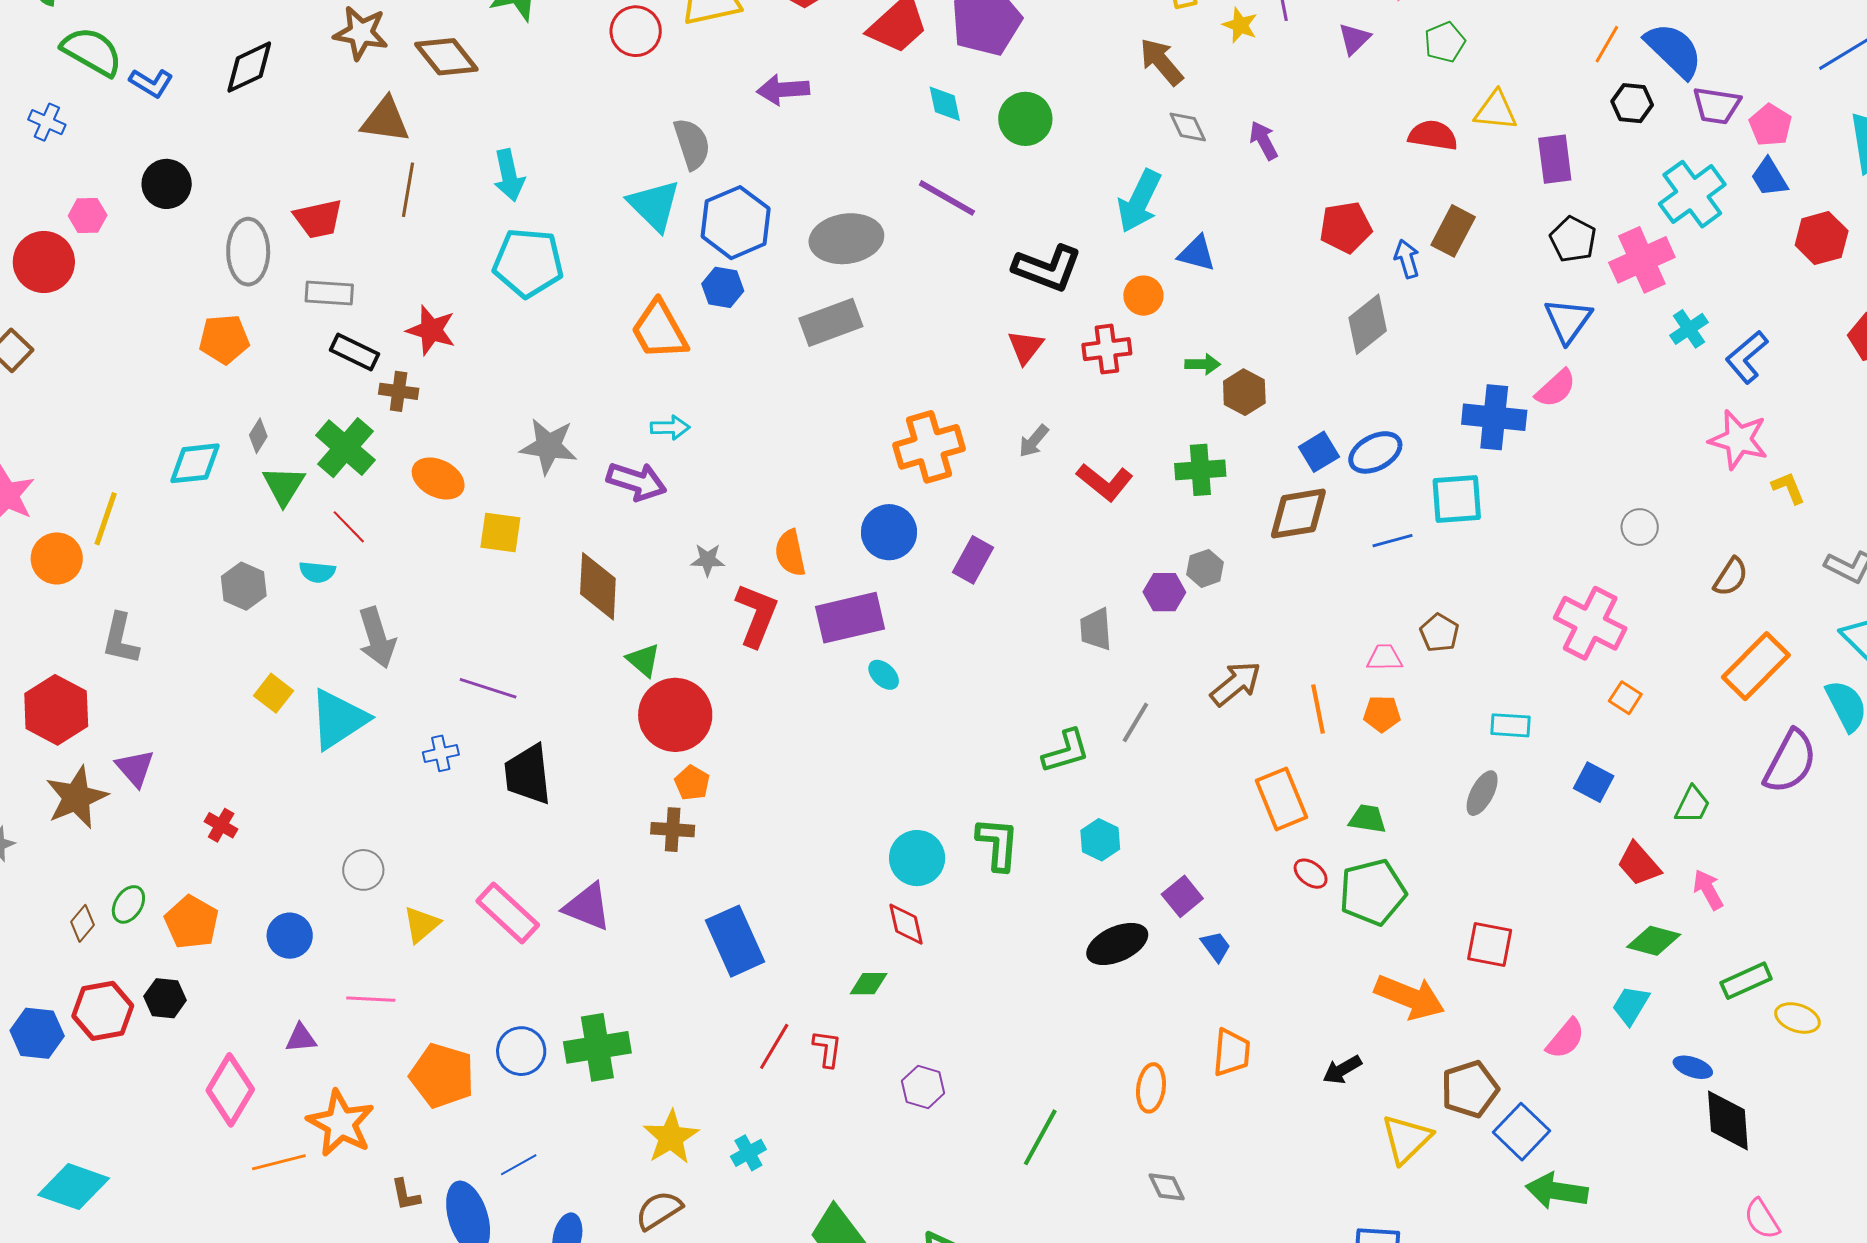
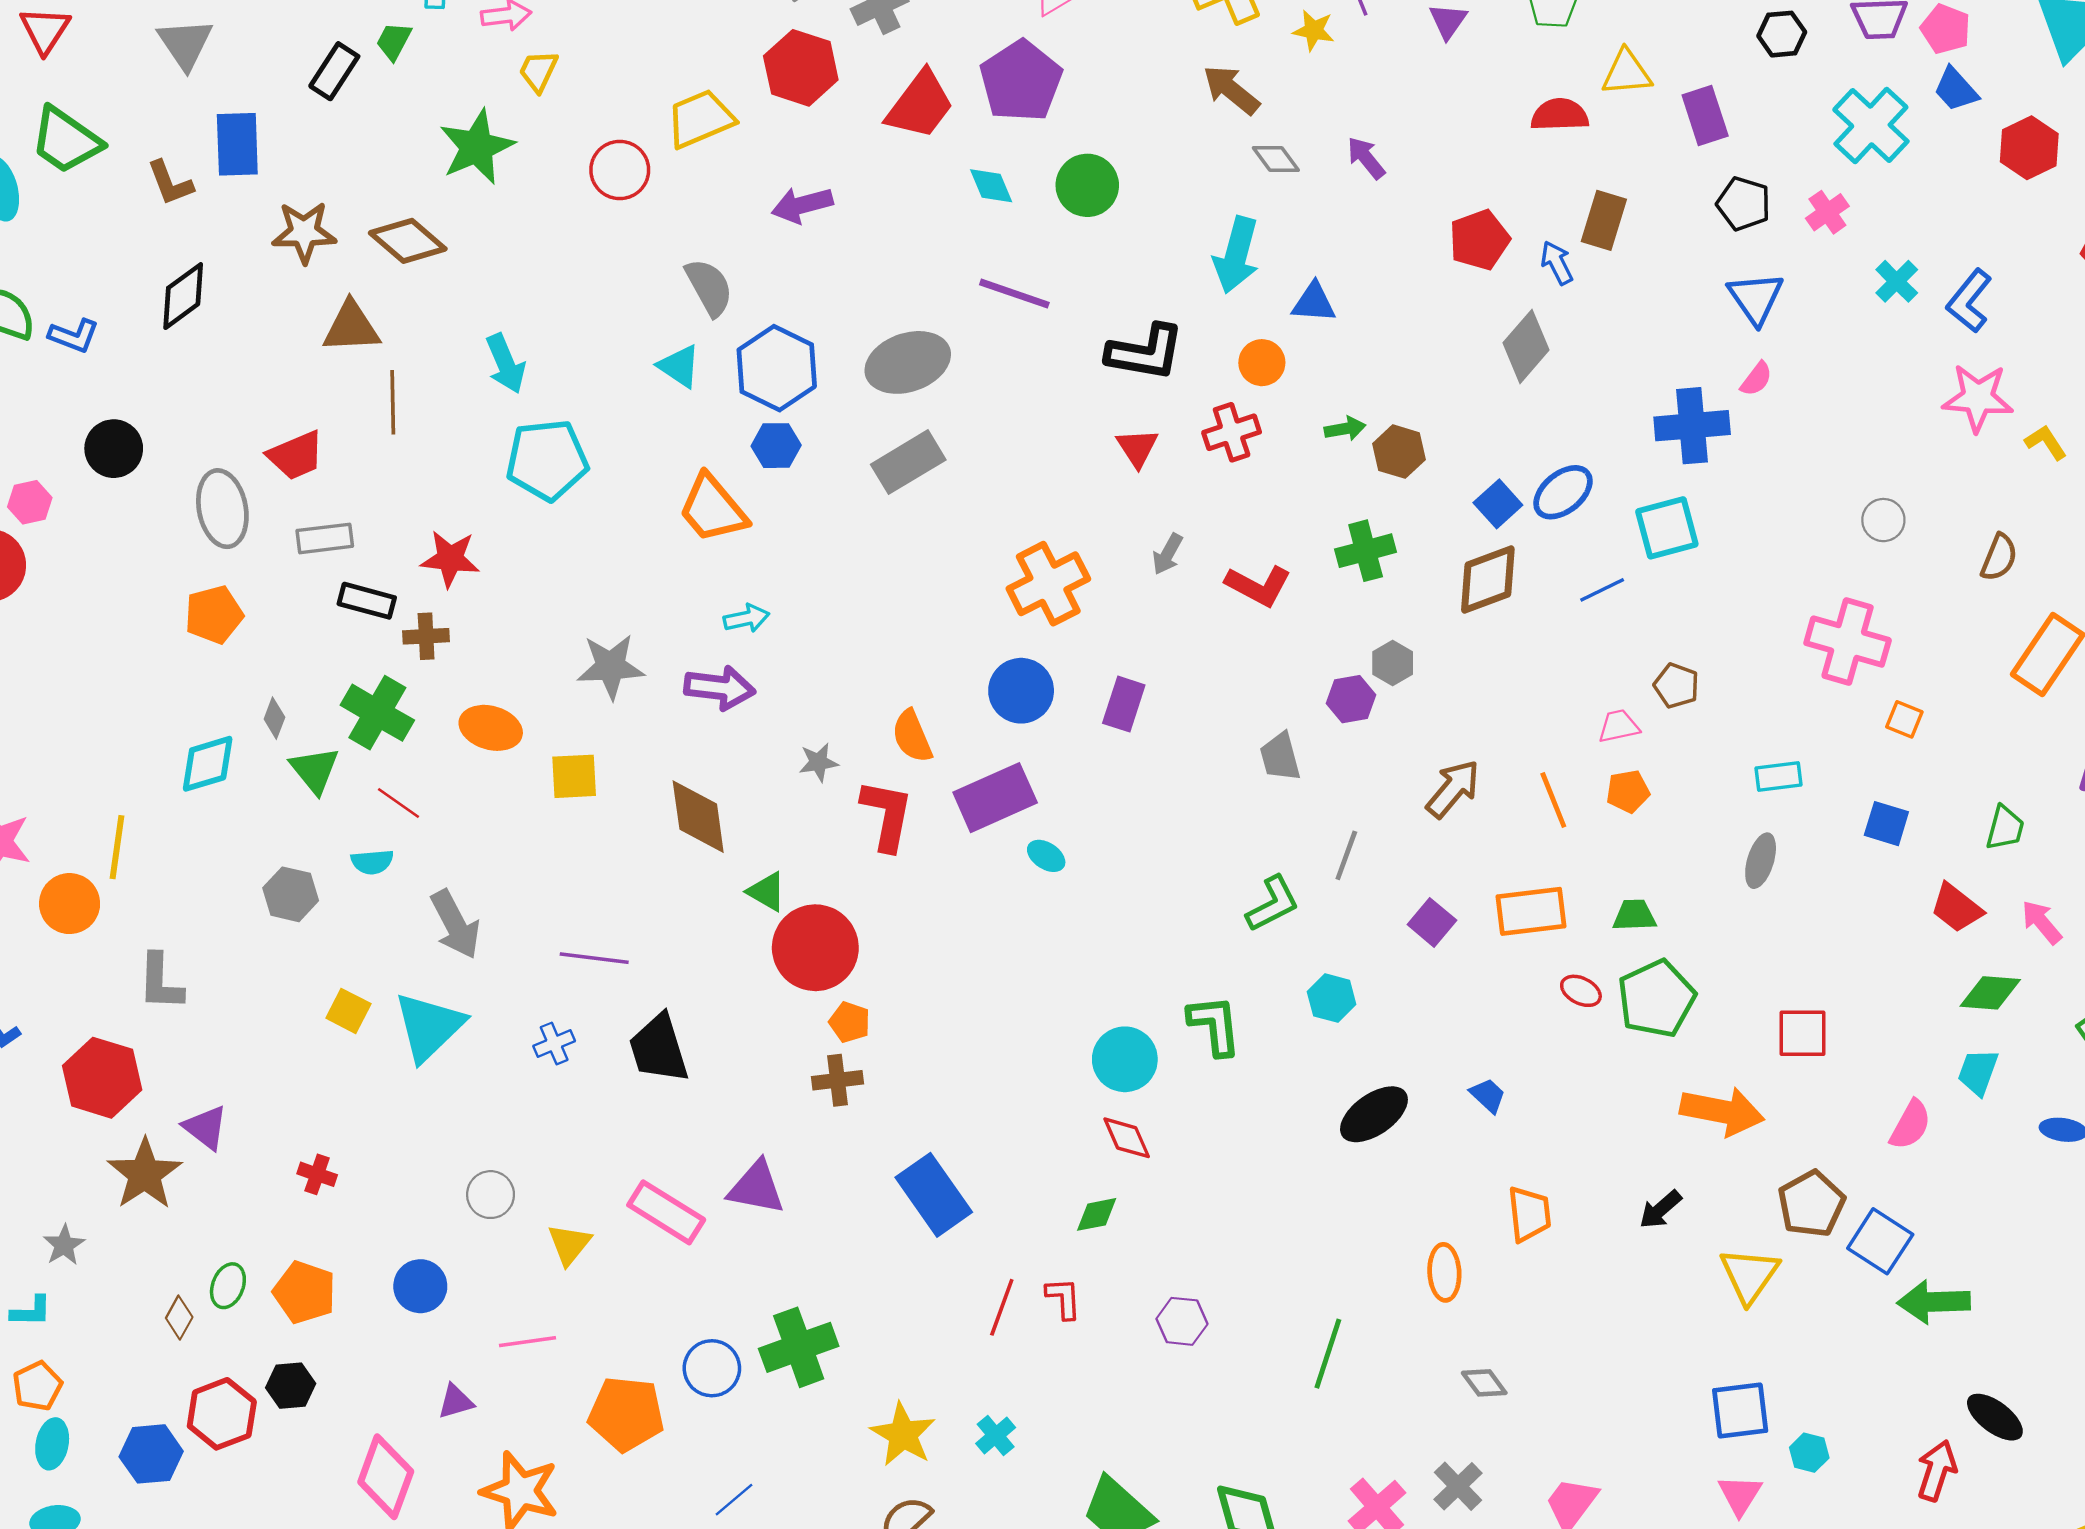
cyan triangle: (654, 205) -> (679, 366), size x0.7
pink cross: (1642, 260) -> (1827, 212), size x0.6
pink semicircle: (1556, 388) -> (1756, 379), size x0.7
orange rectangle: (1281, 799) -> (1531, 911), turned -64
purple square: (1182, 896) -> (1432, 922), moved

